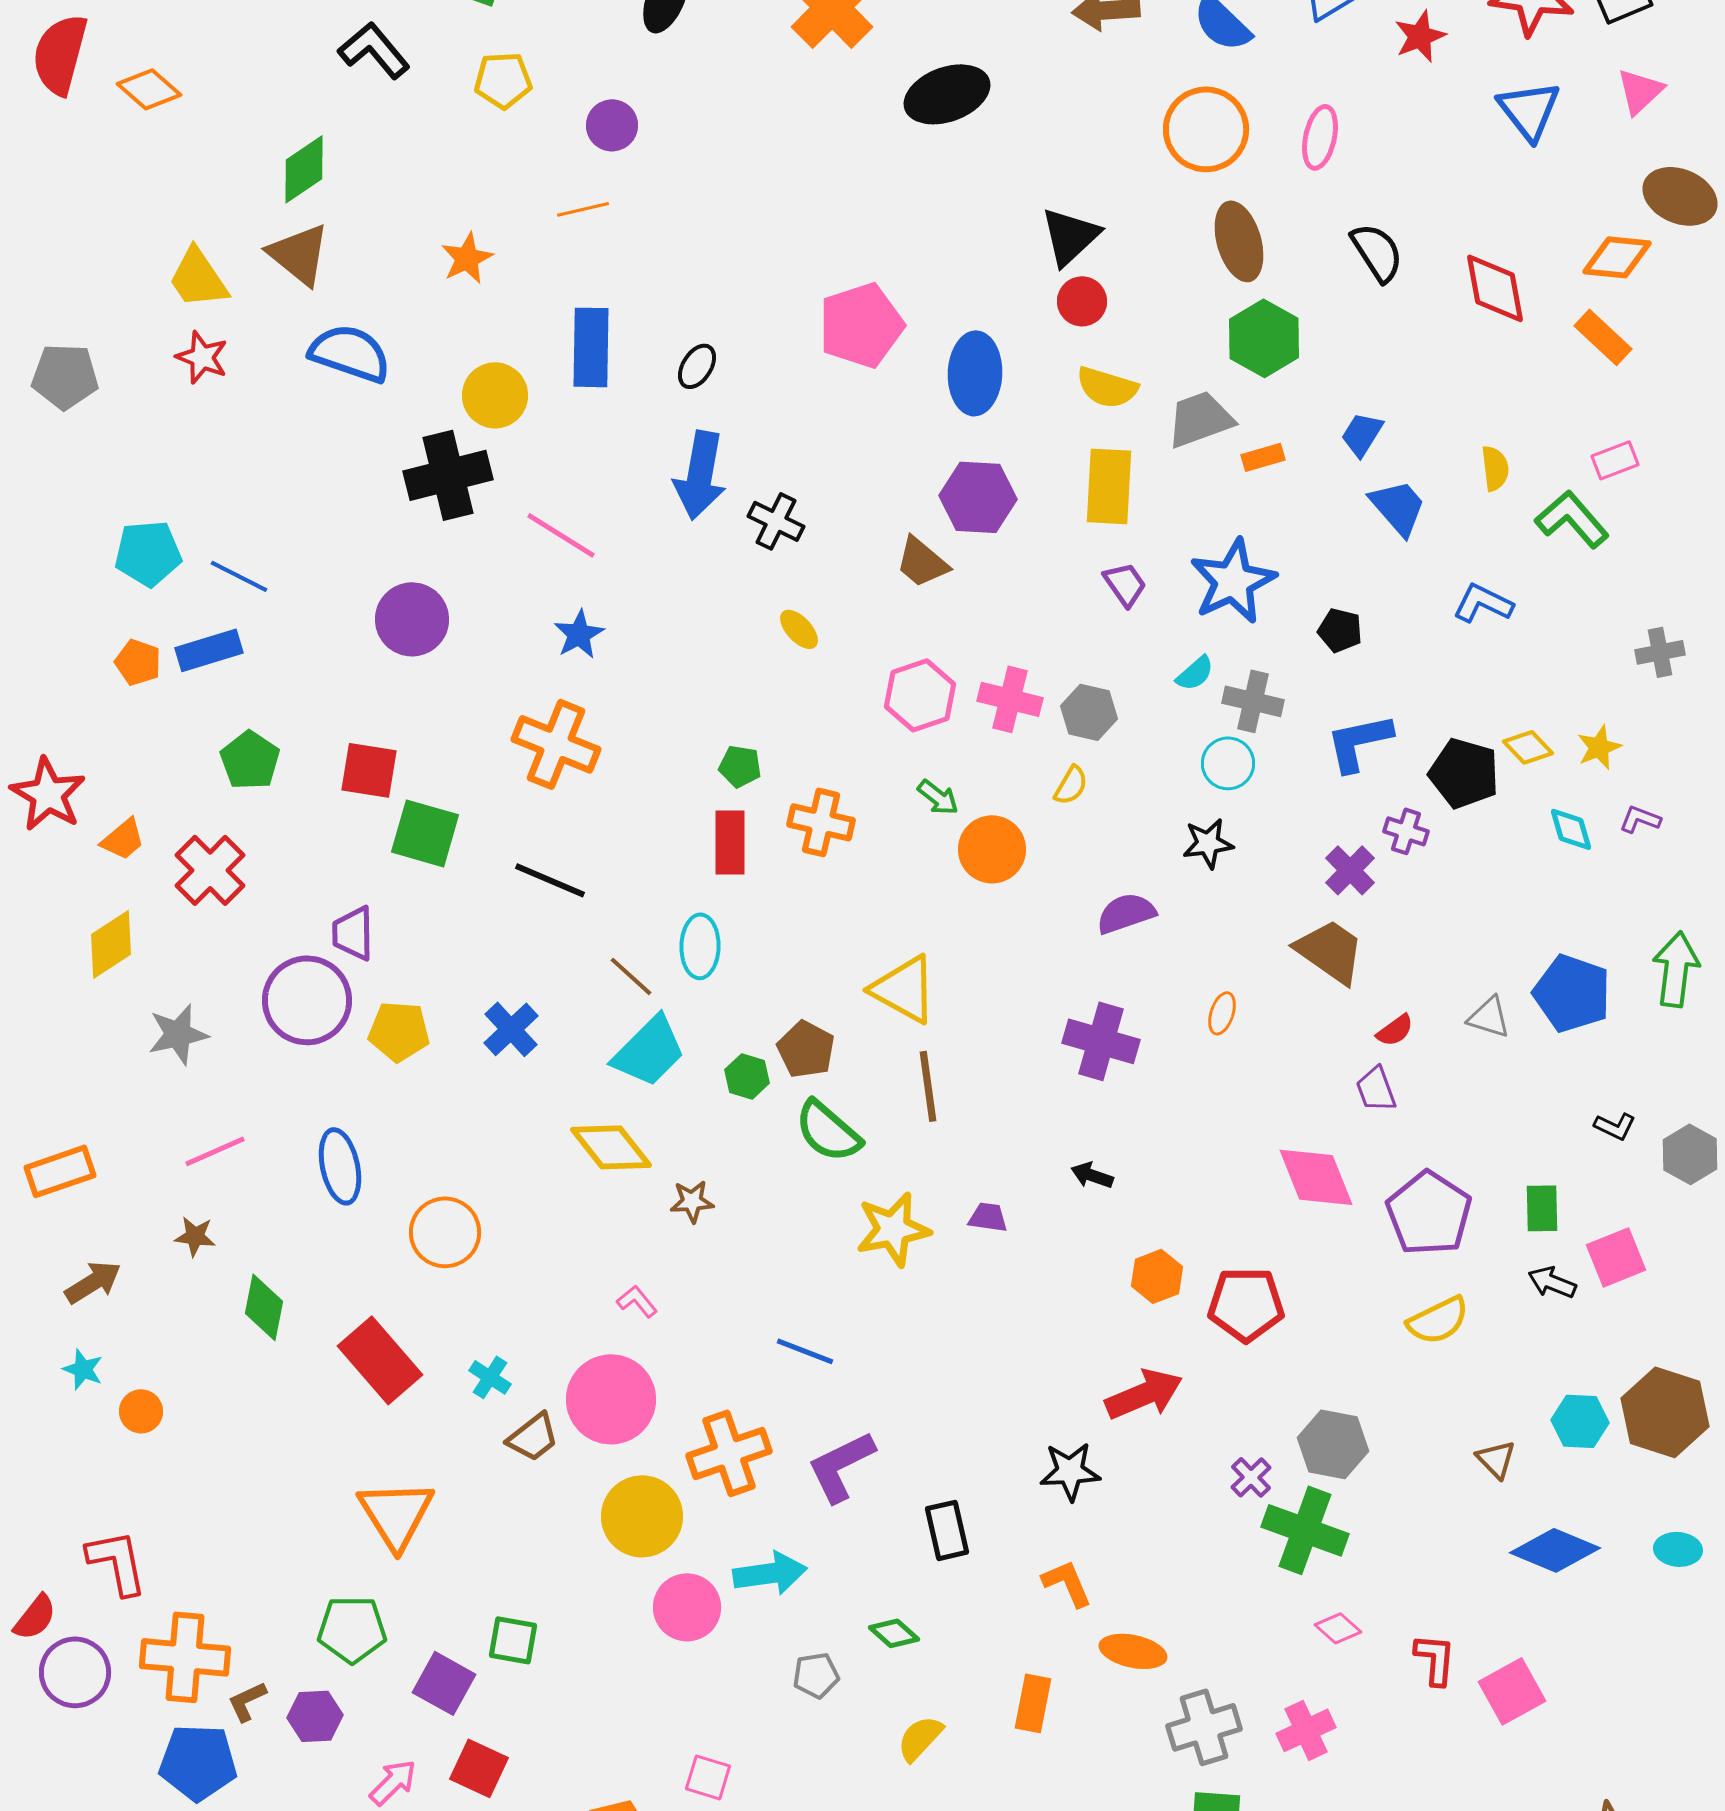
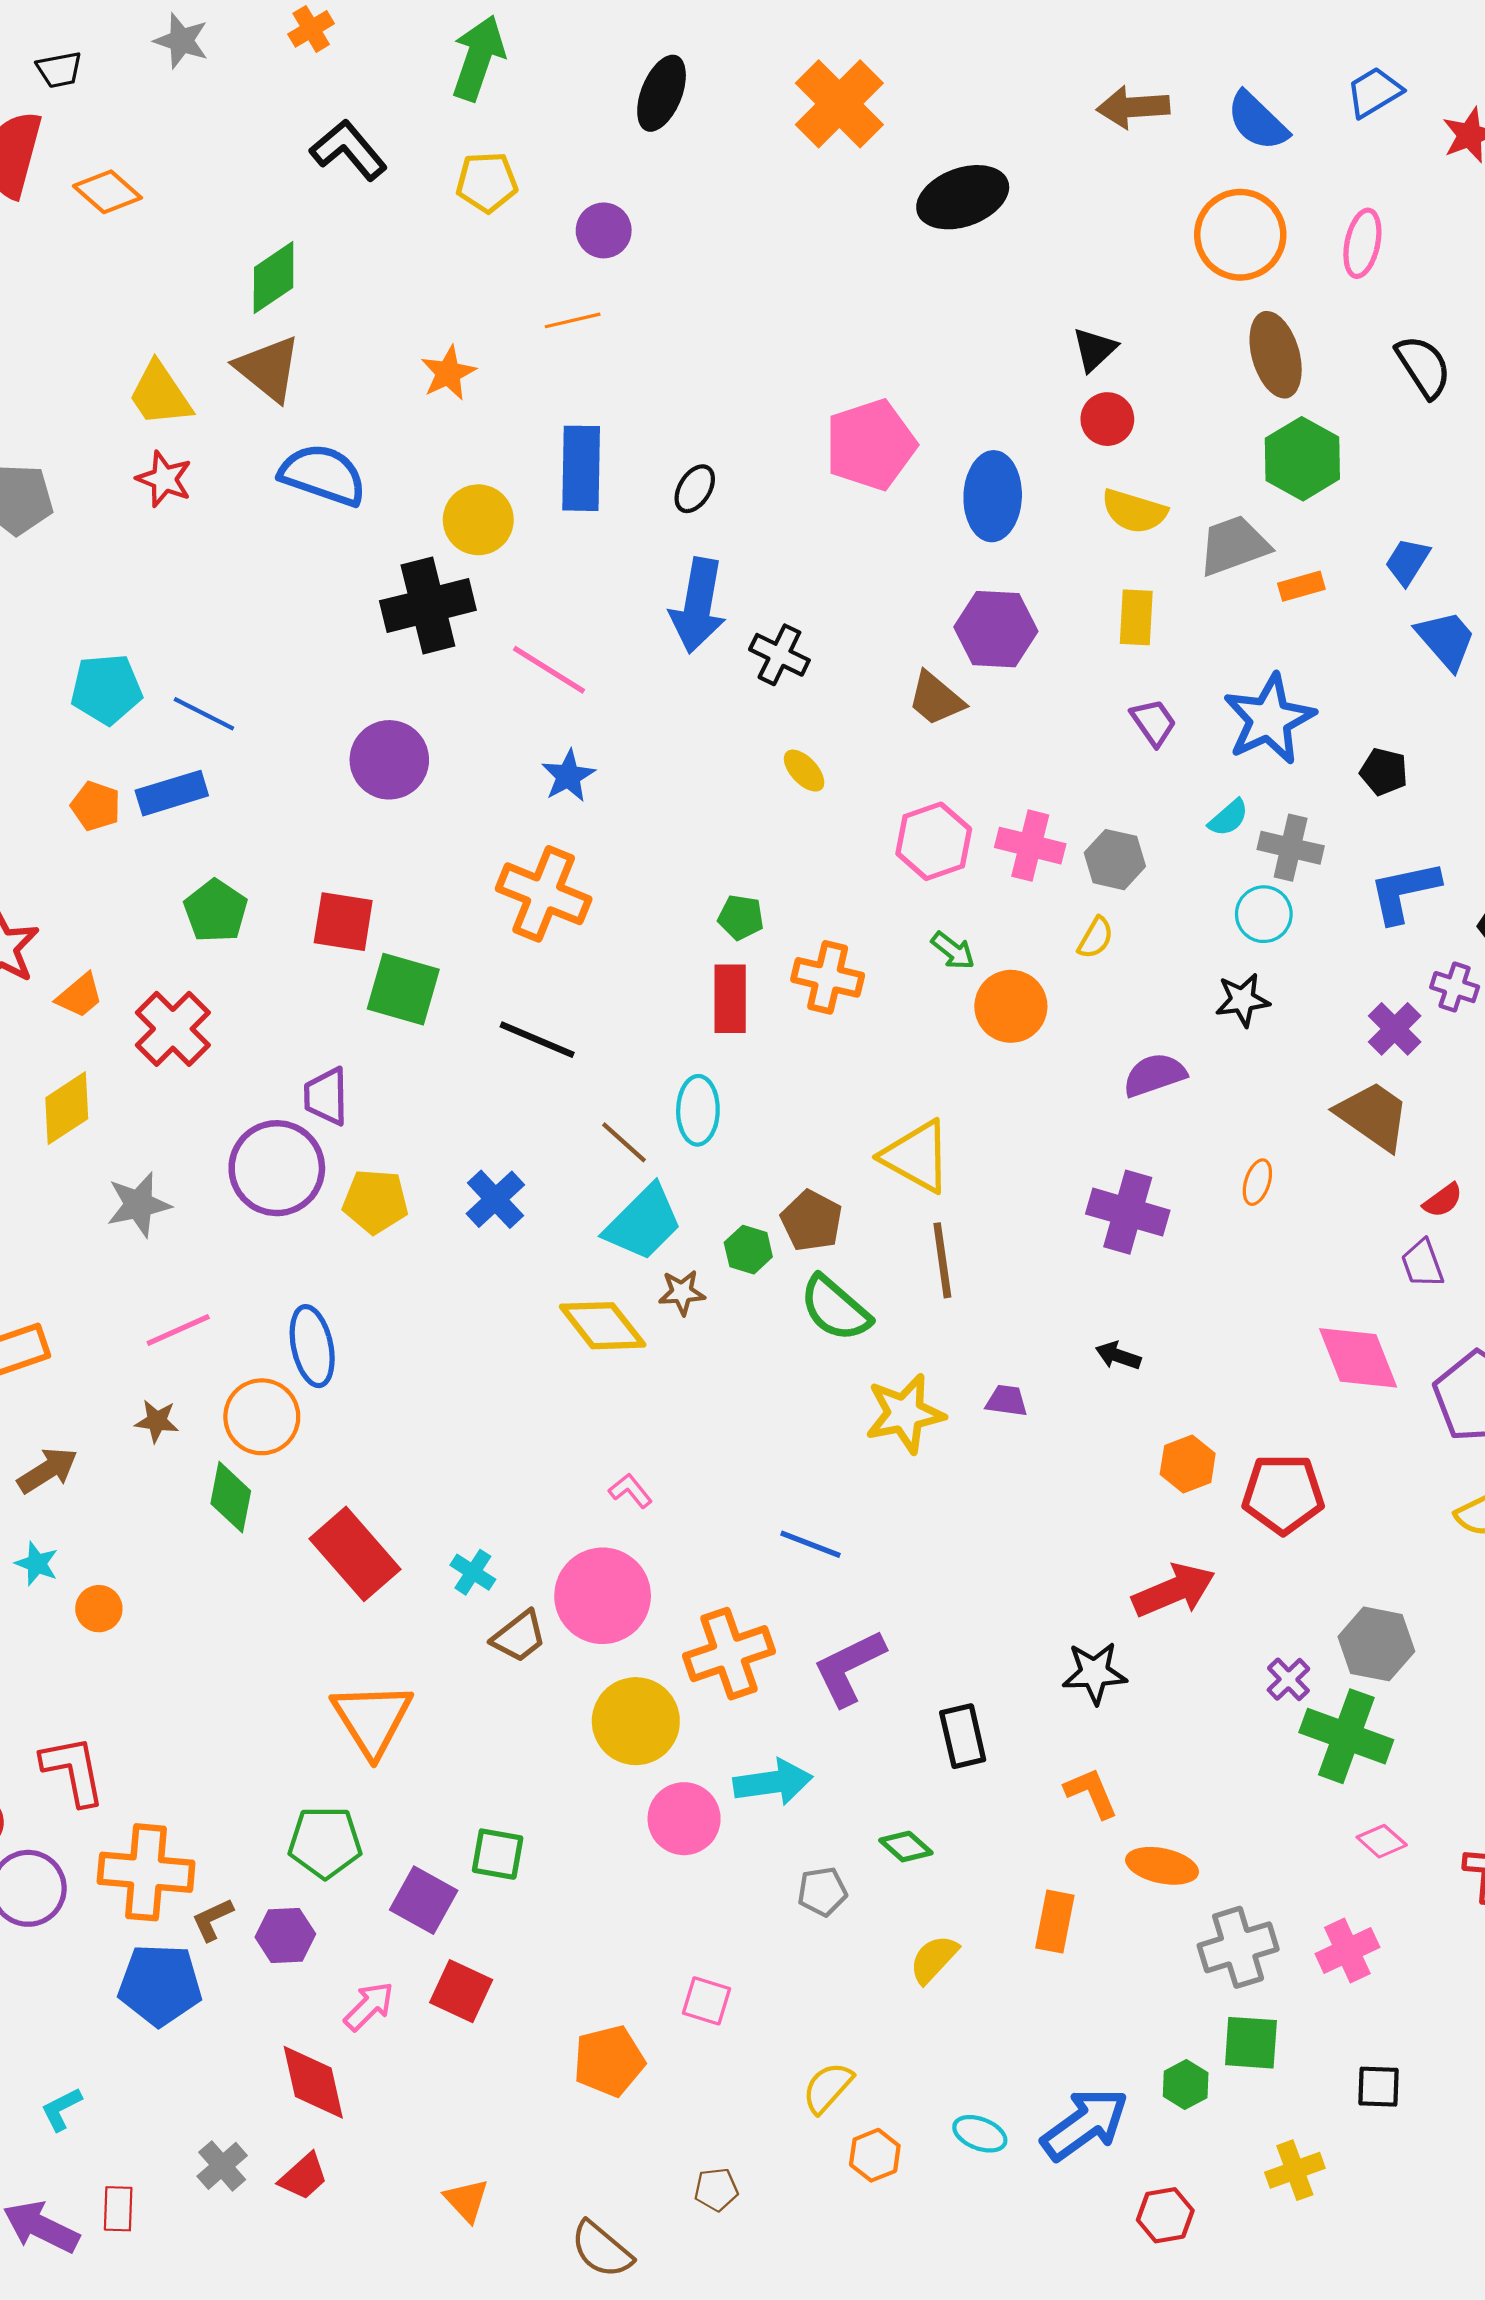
black triangle: (1070, 236) -> (1094, 349), size x0.7
yellow rectangle: (1109, 486) -> (1136, 617), size x0.7
brown star: (692, 1201) -> (682, 1292), moved
orange circle: (445, 1232) -> (262, 1417), moved

